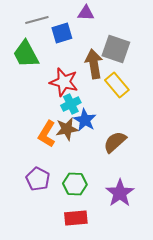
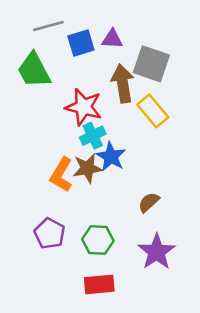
purple triangle: (86, 13) -> (112, 39), moved
brown semicircle: (115, 142) -> (149, 202), moved, size x0.7

